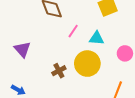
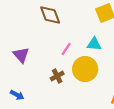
pink line: (73, 31) -> (66, 49), moved

